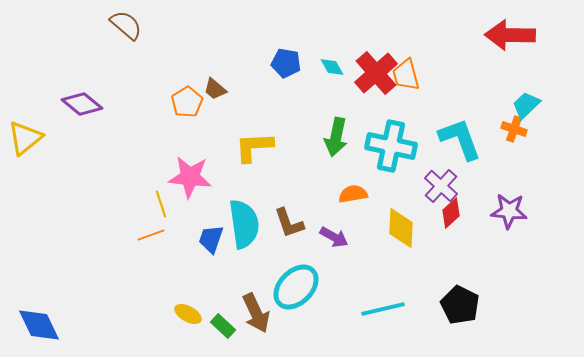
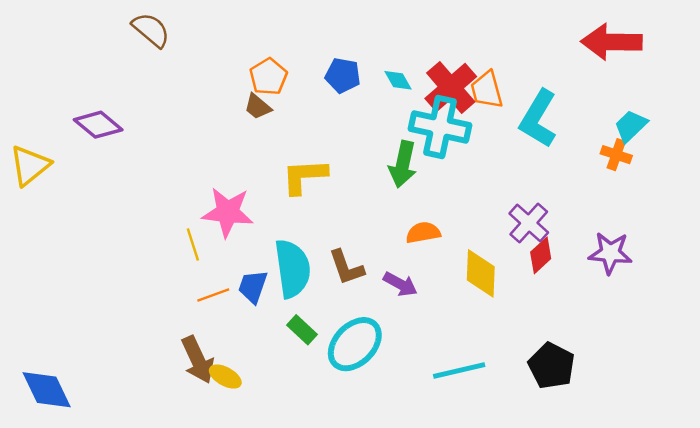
orange pentagon: (187, 102) -> (268, 77), moved
cyan L-shape: (460, 139) -> (538, 119), moved, turned -129
cyan cross: (391, 146) -> (440, 127), moved
orange line: (151, 235) -> (213, 295), moved
brown arrow: (256, 313) -> (198, 360), moved
green rectangle: (223, 326) -> (302, 330), moved

